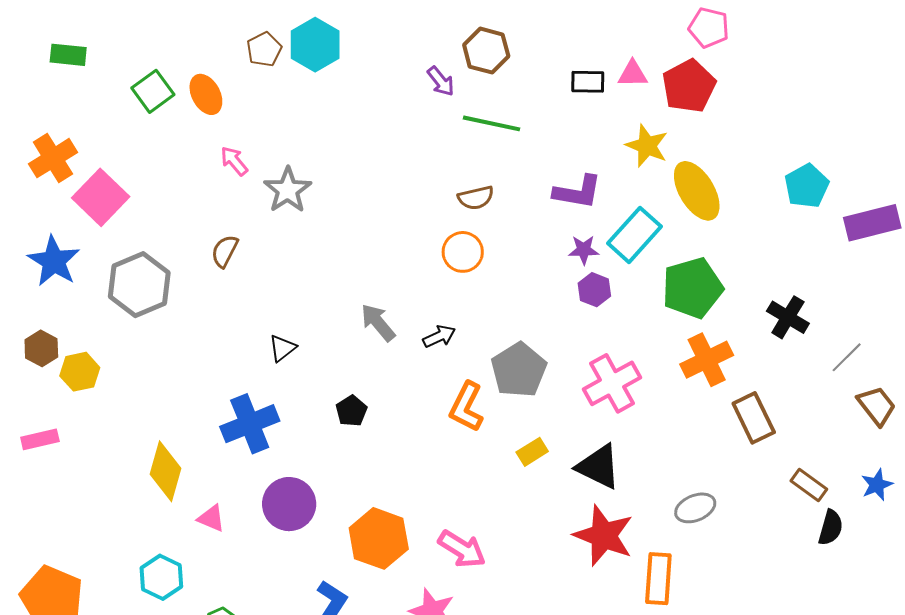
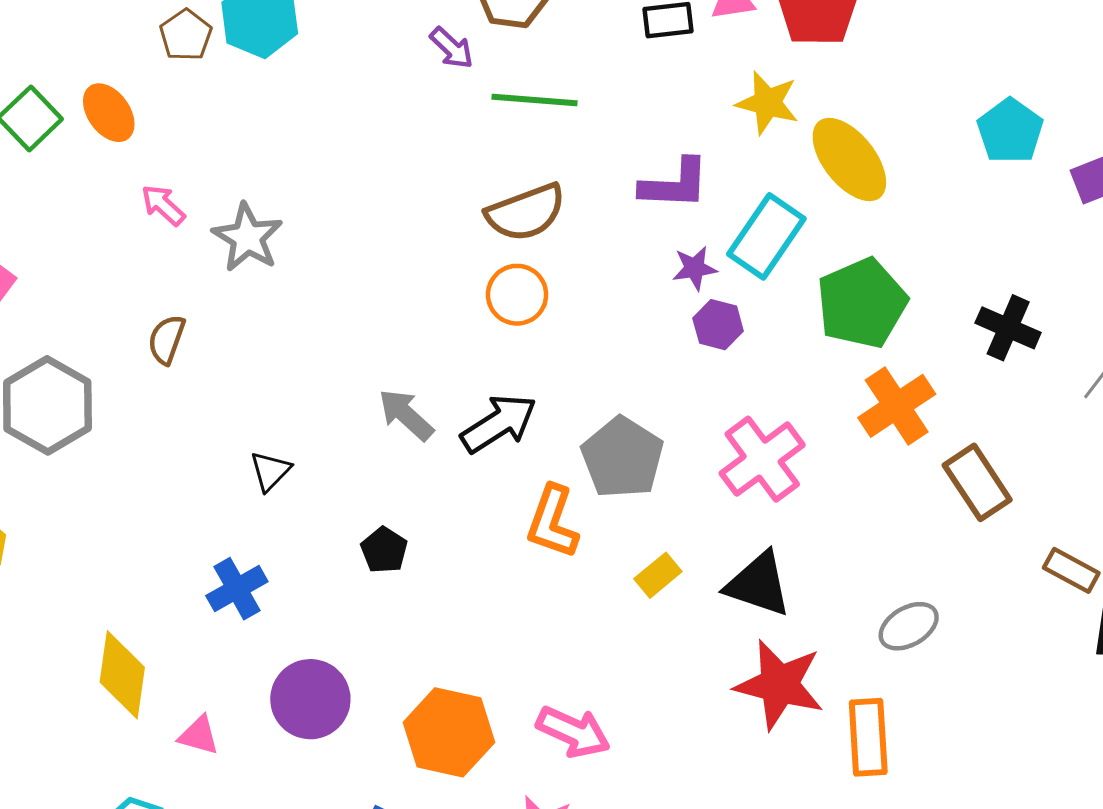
brown semicircle: (476, 198) -> (526, 212), size x1.5
black arrow: (439, 336) -> (499, 423), size x1.6
blue cross: (250, 424) -> (237, 589), size x0.7

